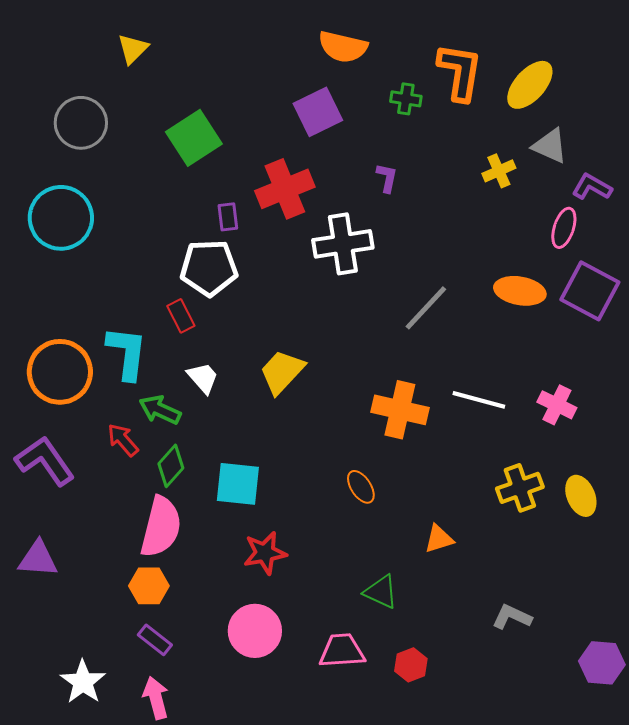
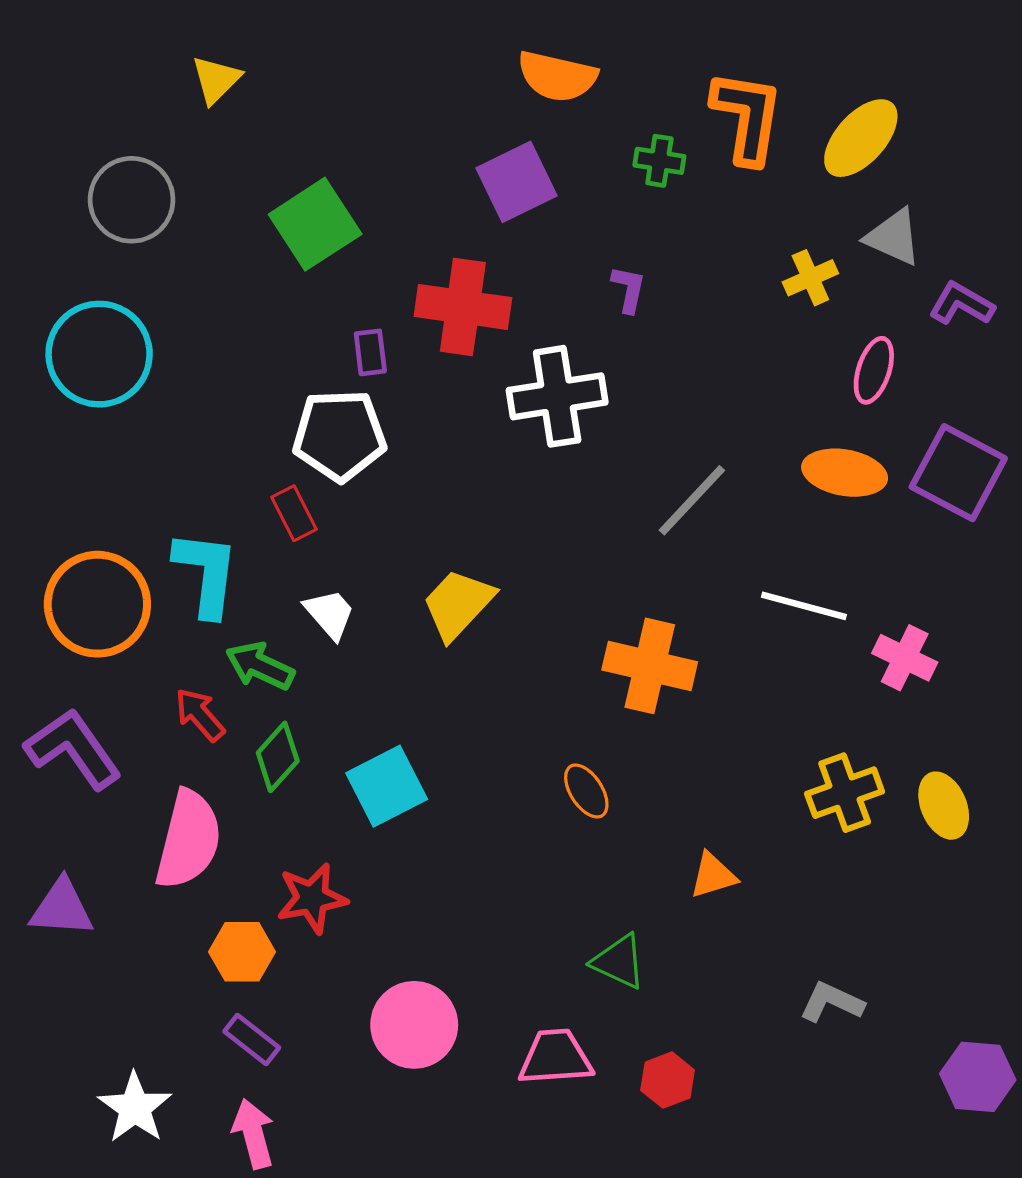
red cross: (285, 189) -> (463, 307), turned 30
pink ellipse: (564, 228) -> (874, 370), moved
white line: (479, 400) -> (804, 606), moved
cyan square: (238, 484) -> (387, 786), turned -33
pink semicircle: (161, 527) -> (188, 840), moved
red star: (265, 553) -> (312, 898), moved

